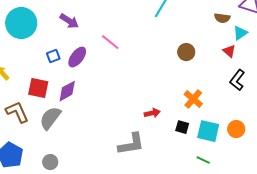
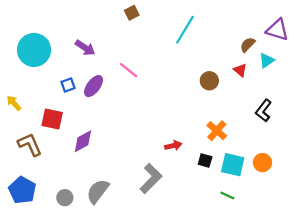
brown semicircle: (222, 18) -> (248, 45), turned 126
red triangle: (229, 51) -> (240, 70), moved
purple diamond: (67, 91) -> (83, 141), moved
gray semicircle: (50, 118) -> (98, 191), moved
gray L-shape: (131, 144) -> (151, 179), turned -36

